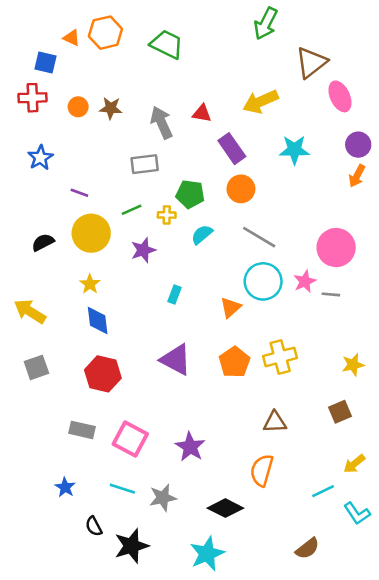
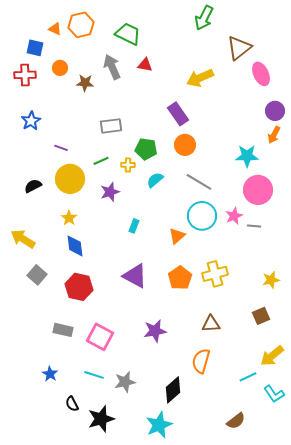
orange circle: (78, 107) -> (60, 68), moved
red triangle: (202, 113) -> (145, 65), moved
gray arrow: (161, 122) -> (112, 67), moved
cyan star: (294, 150) -> (247, 156), moved
gray square: (36, 367) -> (37, 275), moved, turned -30
purple star: (190, 447) -> (155, 331), moved, turned 30
yellow arrow: (354, 464) -> (272, 356), size x1.4
black diamond: (225, 508) -> (173, 390), turned -68

